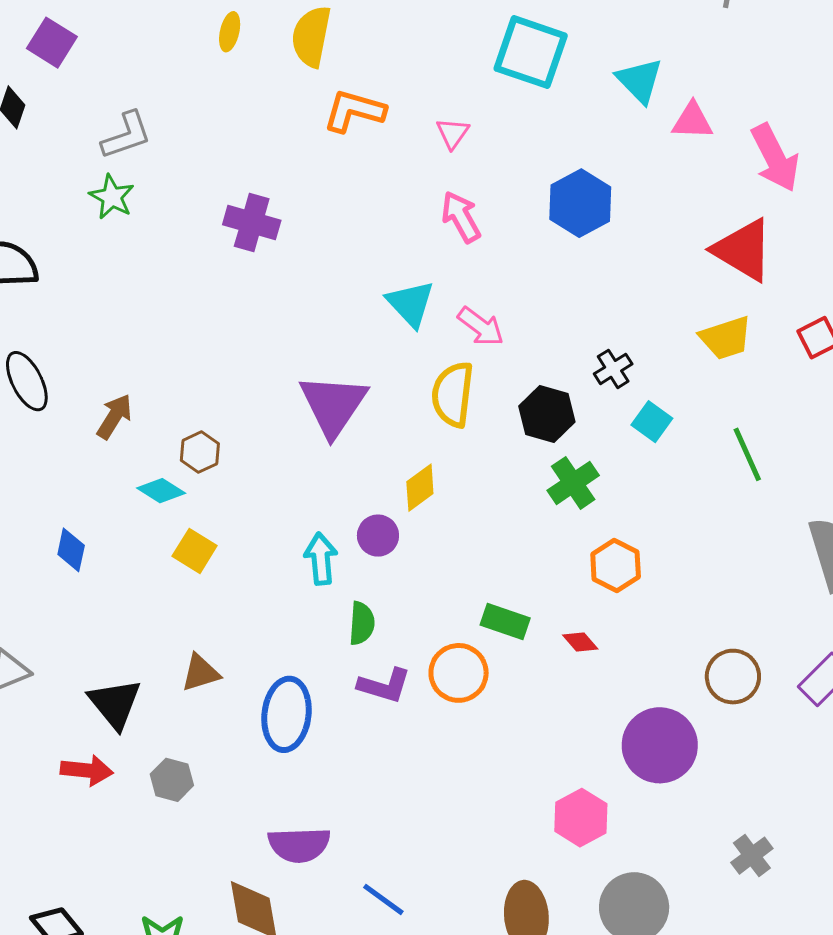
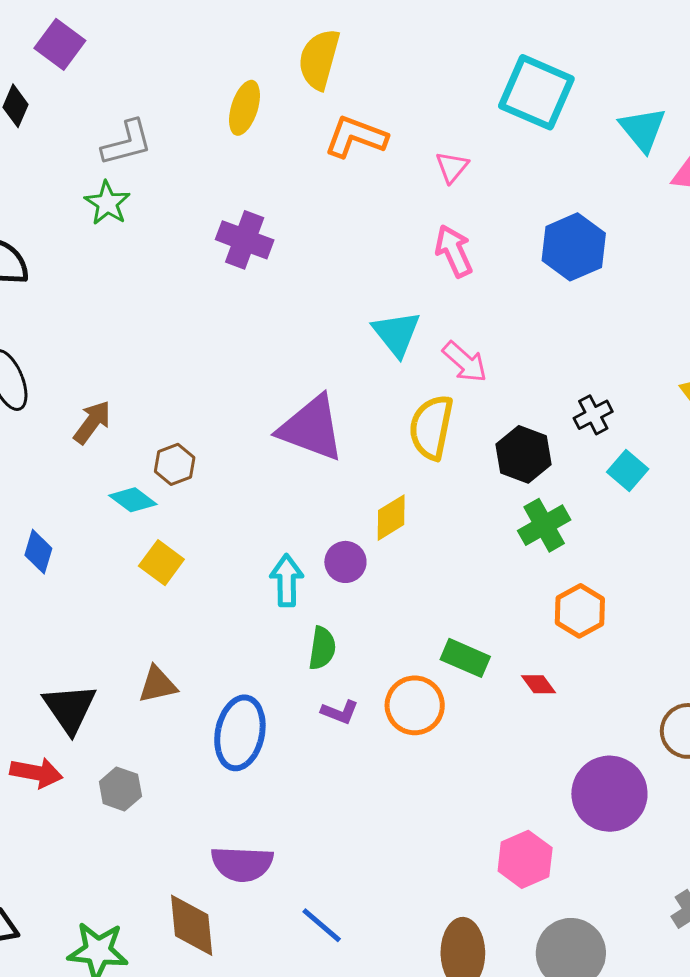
yellow ellipse: (230, 32) -> (244, 108), moved, size x1.4
purple triangle: (333, 405) -> (311, 428), turned -48
purple L-shape: (384, 686) -> (340, 712), size x0.7

